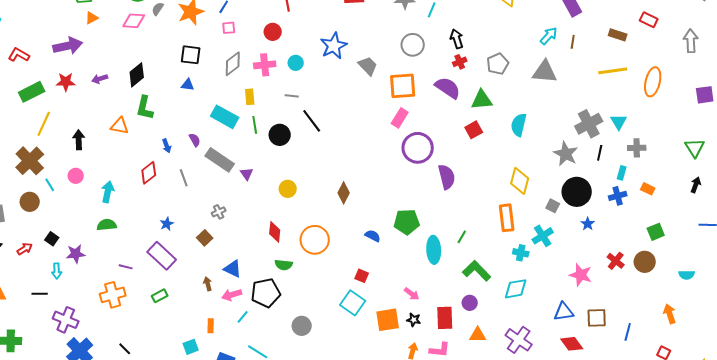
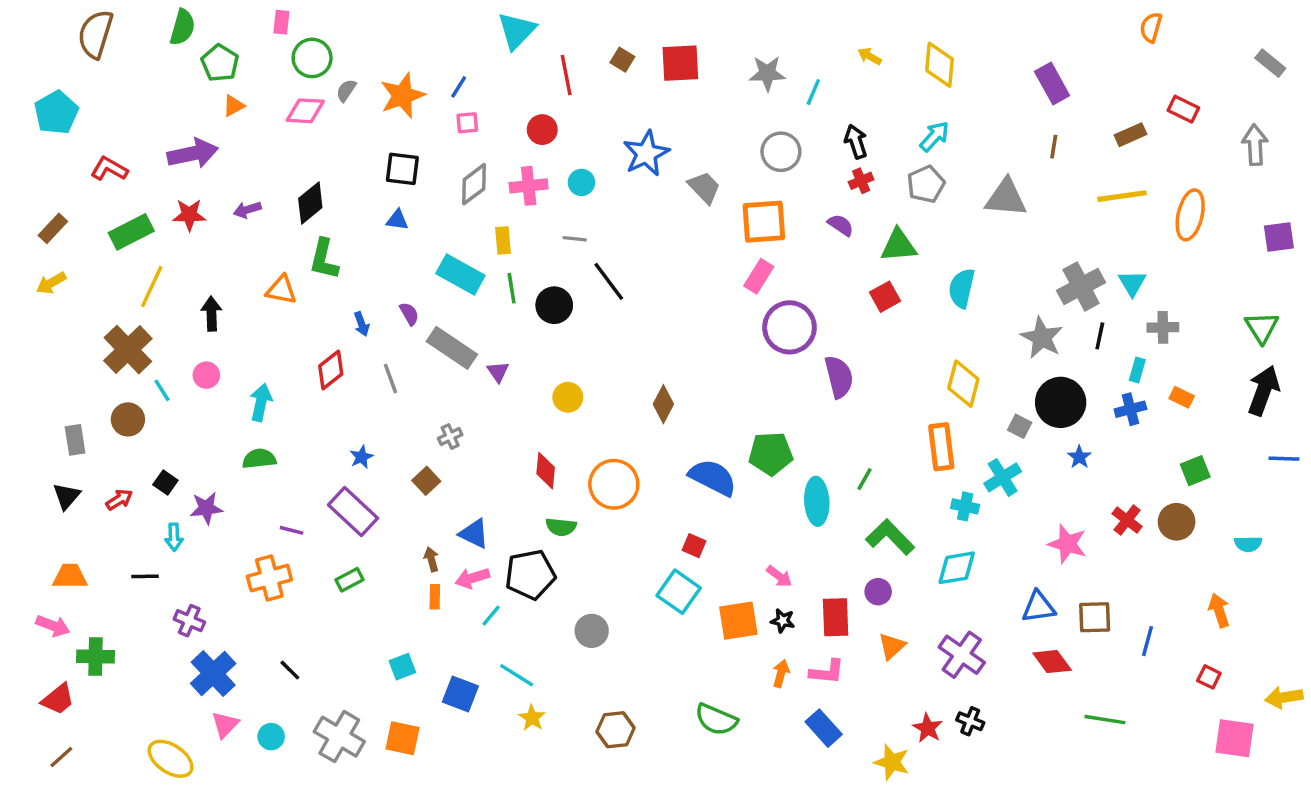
brown rectangle: (618, 35) -> (1130, 135), turned -42
cyan arrow: (549, 36) -> (934, 136), moved
purple semicircle: (448, 88) -> (841, 225), size x0.6
black arrow: (696, 185) -> (1263, 390), size x1.8
blue semicircle: (373, 236) -> (713, 477), size x1.8
purple cross: (66, 320) -> (189, 621), size x0.7
orange rectangle: (211, 326) -> (435, 597), moved
orange triangle: (478, 335) -> (892, 646), turned -42

